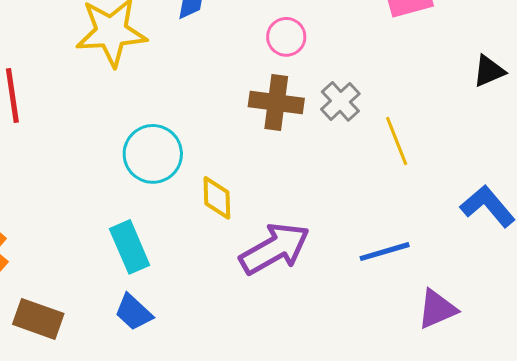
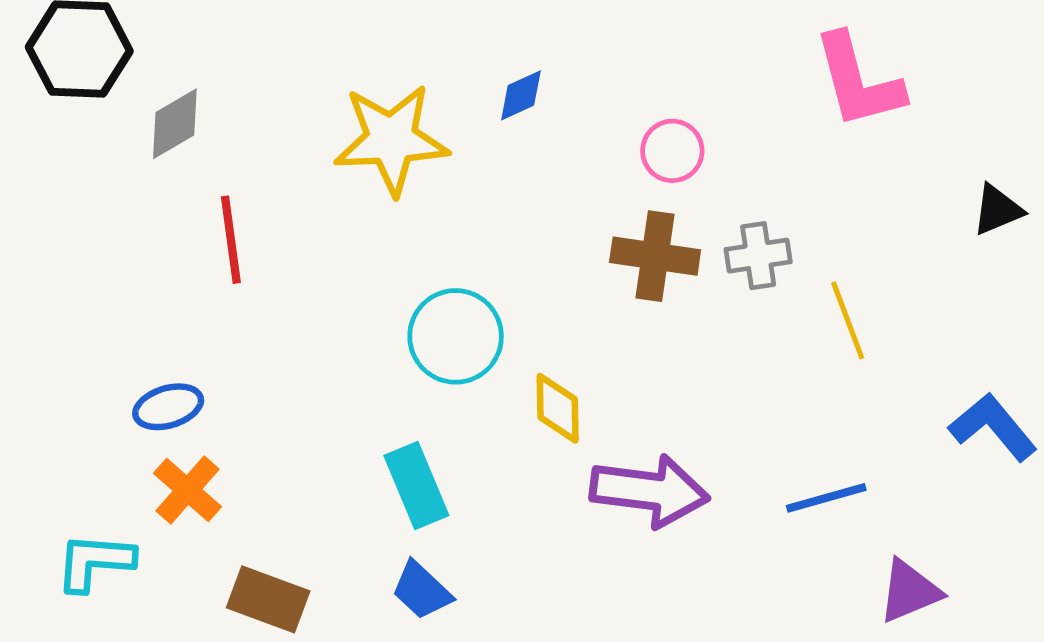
gray cross: (340, 101) -> (758, 256), turned 33
purple arrow: (275, 249) -> (650, 491), turned 36

